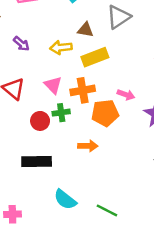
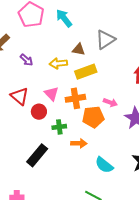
green cross: (61, 113) -> (59, 127), moved
red circle: (40, 121) -> (39, 112), moved
black rectangle: (37, 162) -> (37, 155), turned -50
cyan semicircle: (65, 200) -> (104, 165), moved

